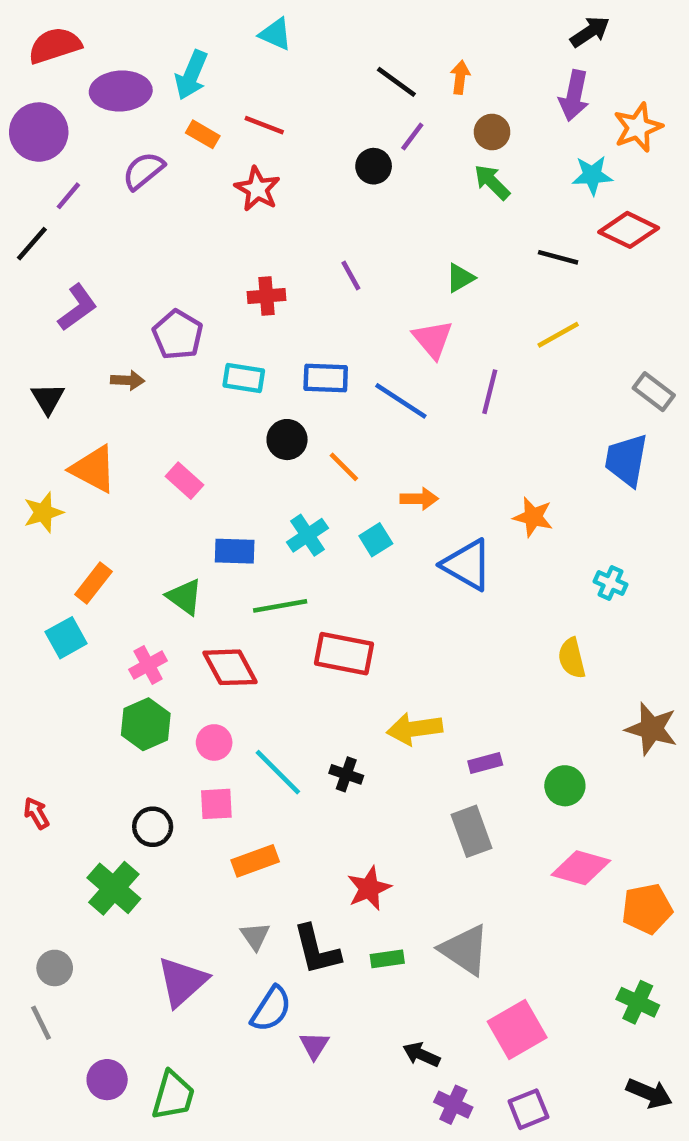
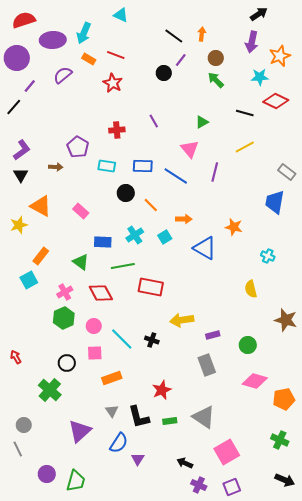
purple L-shape: (77, 307) -> (22, 150), moved

